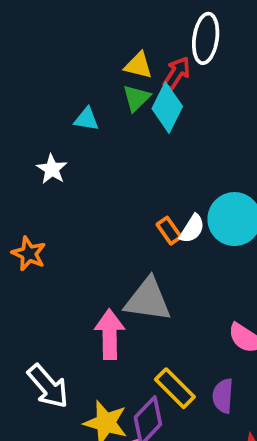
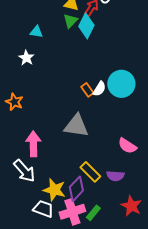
cyan triangle: (86, 119) -> (36, 32), moved
pink arrow: (110, 334) -> (33, 144), moved
purple semicircle: (223, 396) -> (115, 176), turned -90

